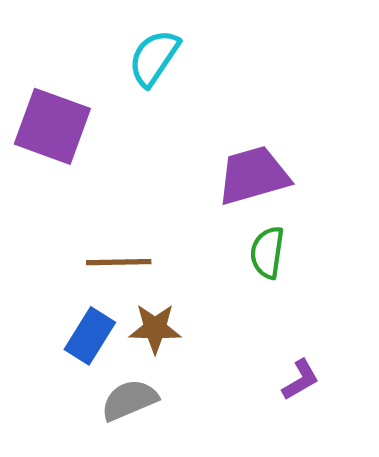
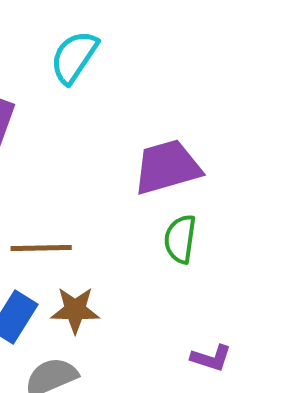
purple L-shape: (300, 380) -> (211, 358), turned 48

